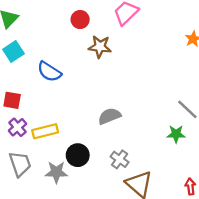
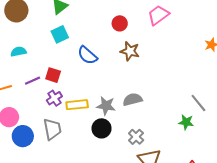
red circle: (80, 20) -> (120, 23), moved
brown star: (100, 47) -> (130, 51), moved
gray star: (56, 172) -> (106, 106), moved

